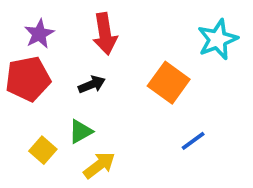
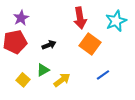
red arrow: (105, 34) -> (80, 18), moved
yellow arrow: (99, 165) -> (62, 80), moved

